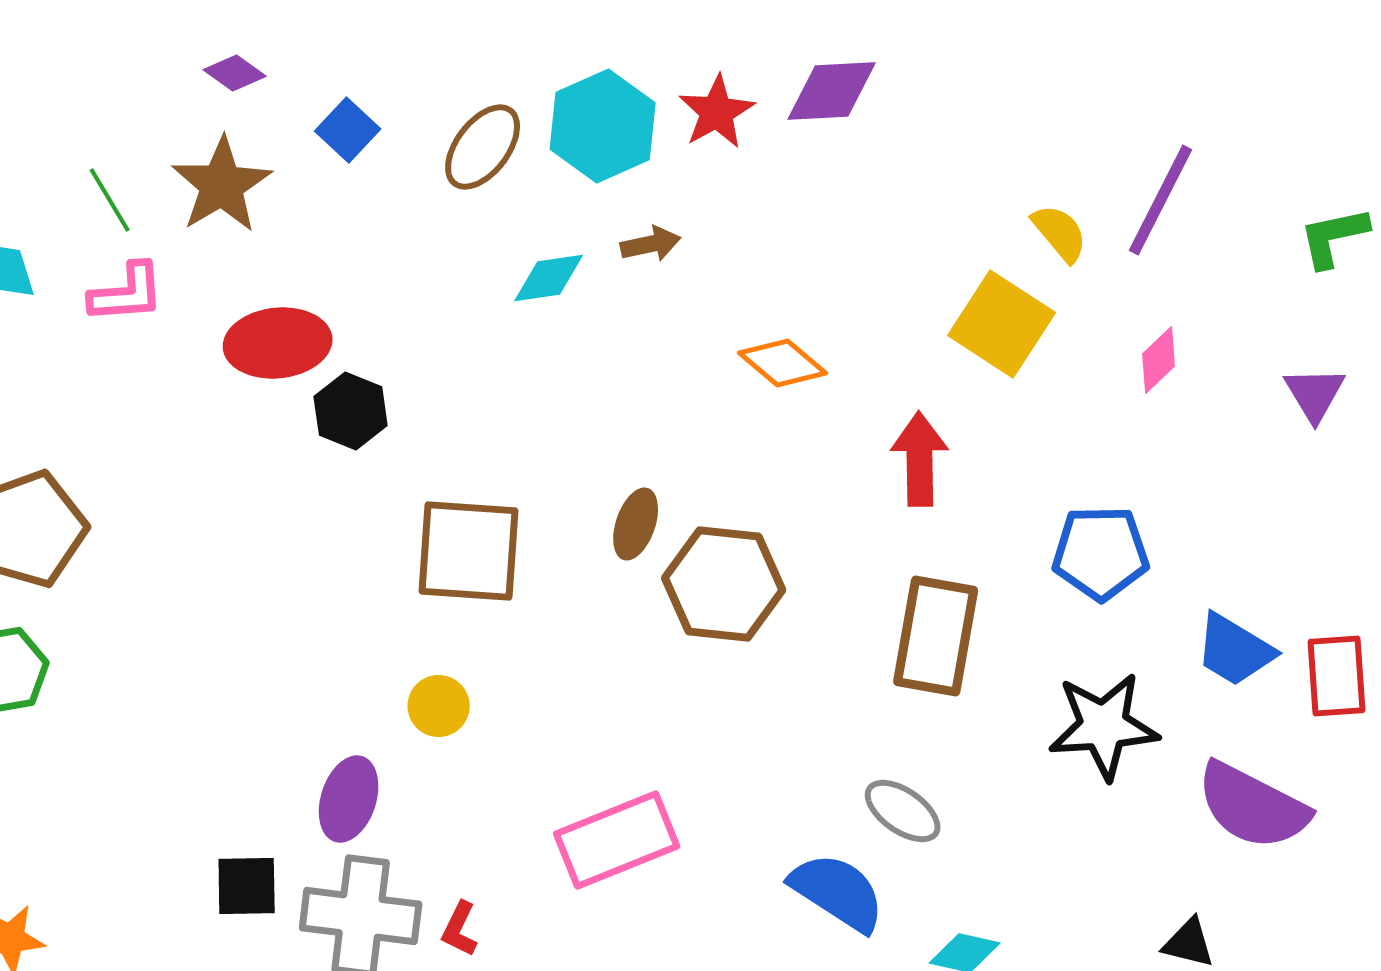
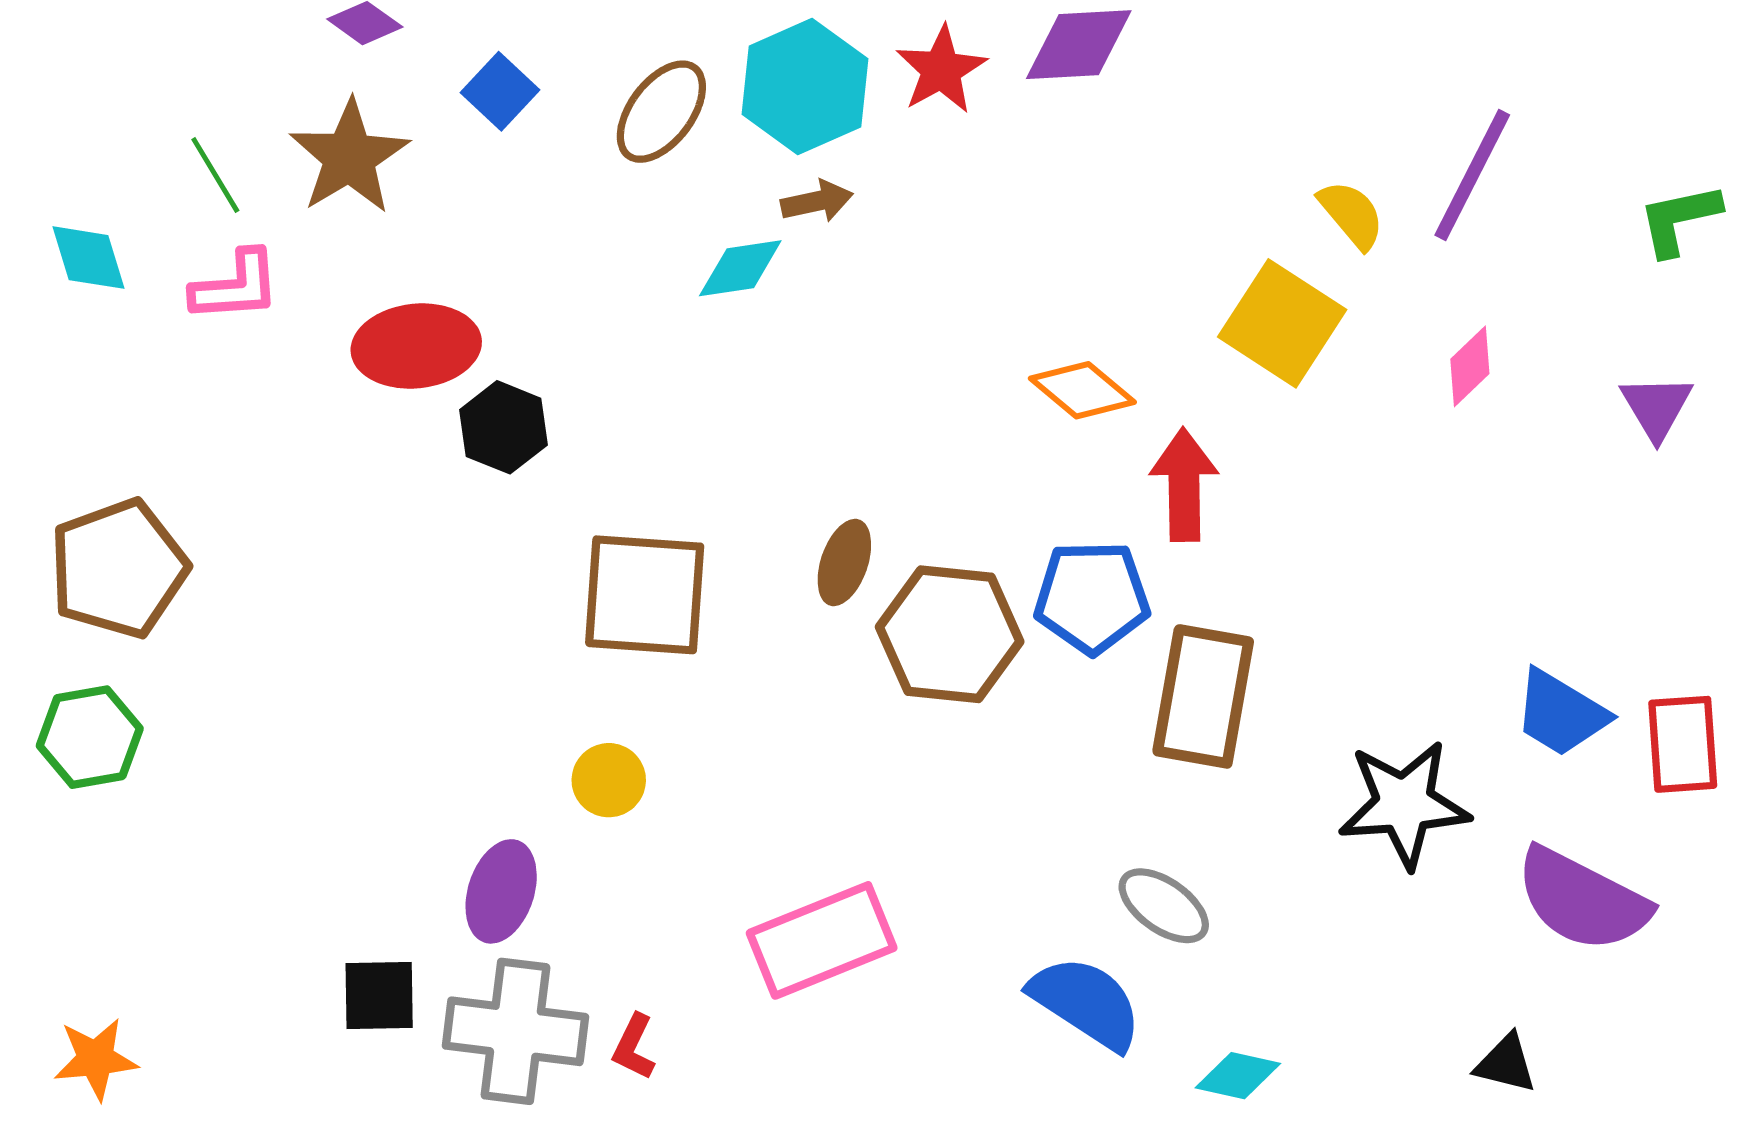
brown arrow: (651, 244) -> (817, 201), moved
orange diamond: (783, 363) -> (1082, 390), moved
blue pentagon: (1101, 553) -> (1092, 597), moved

